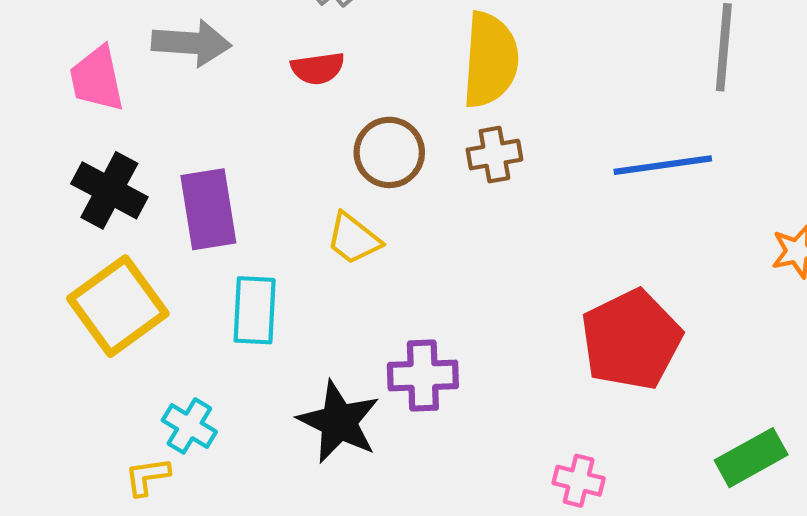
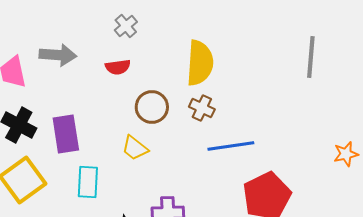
brown cross: (494, 155) -> (202, 108), turned 35
blue line: (663, 165) -> (231, 146), moved

